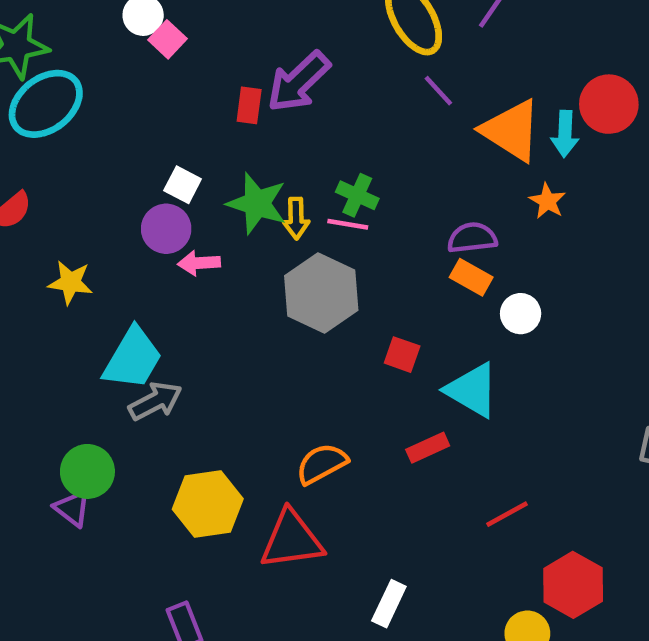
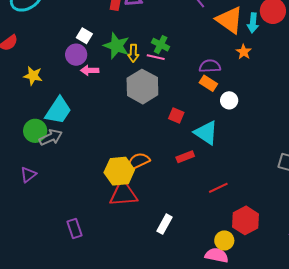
gray arrow: (155, 401) -> (51, 137), moved
green circle: (87, 471) -> (35, 131), moved
yellow hexagon: (208, 504) -> (119, 171), moved
purple triangle: (72, 508) -> (28, 175), turned 42

